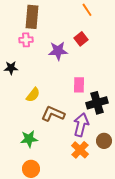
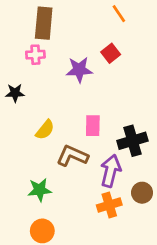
pink rectangle: (79, 85) -> (93, 126), moved
orange cross: (80, 150) -> (109, 205), turned 30

